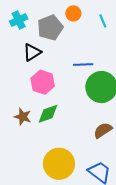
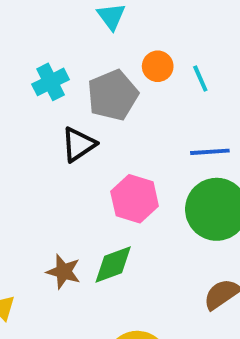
cyan line: (103, 21) -> (200, 78), moved
blue line: (83, 64) -> (210, 152), moved
pink hexagon: (43, 82) -> (135, 199), moved

